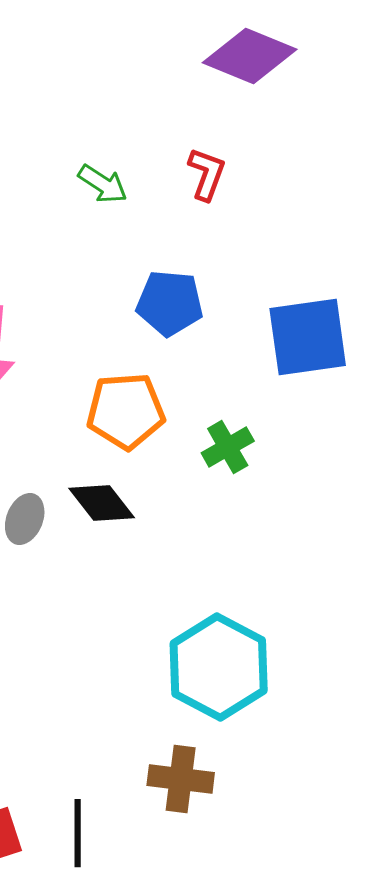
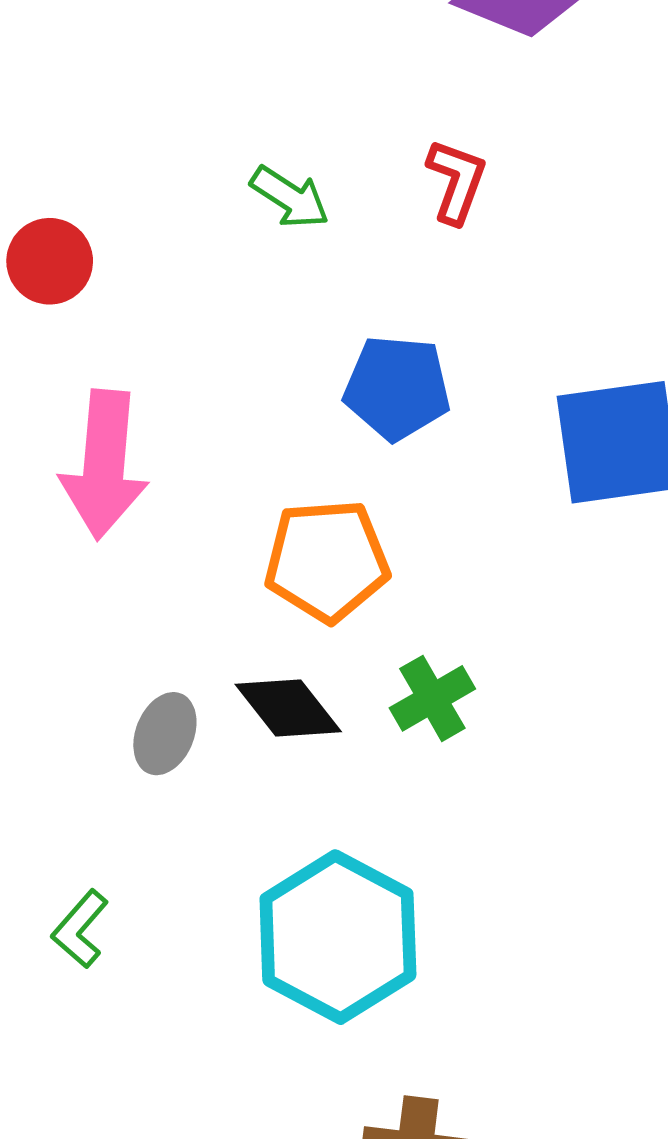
green cross: (228, 447) -> (432, 698), moved
cyan hexagon: (219, 667) -> (338, 937), moved

